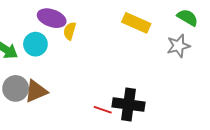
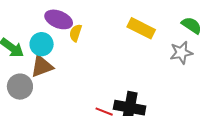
brown triangle: (36, 91) -> (42, 66), moved

